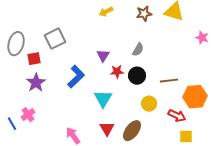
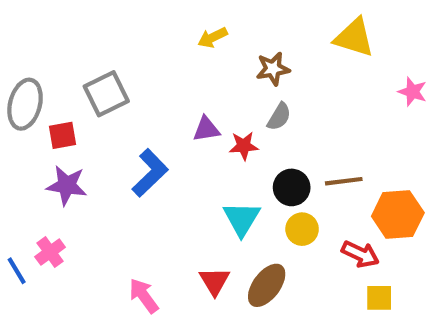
brown star: (144, 14) -> (273, 69), moved
purple triangle: (103, 56) -> (206, 129), turned 48
red star: (117, 72) -> (244, 146), moved
black circle: (137, 76) -> (292, 187), moved
purple star: (36, 83) -> (67, 185), turned -30
cyan triangle: (103, 99) -> (242, 219), moved

